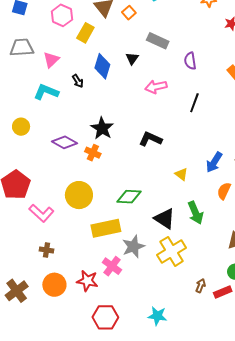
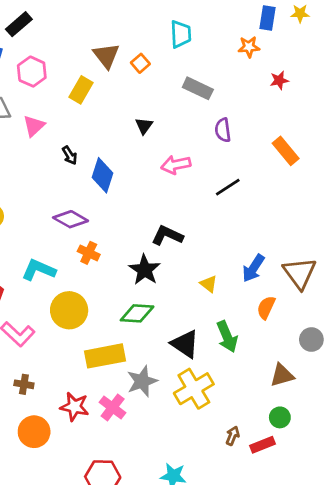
pink hexagon: (62, 15) -> (32, 72), moved
gray rectangle: (158, 41) -> (198, 88), moved
blue diamond: (102, 66) -> (103, 175), moved
cyan L-shape: (46, 92) -> (39, 270), moved
black line: (194, 103) -> (228, 187), turned 36
black star: (102, 128) -> (145, 270), moved
purple diamond: (64, 142) -> (71, 219), moved
red star: (87, 281) -> (75, 407), moved

